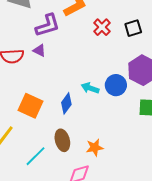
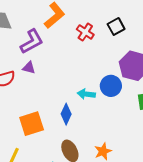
orange square: (30, 106) -> (32, 124), turned -30

